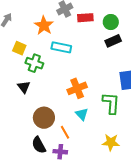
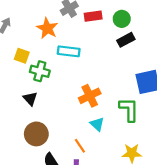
brown circle: (44, 118) -> (36, 134), moved

